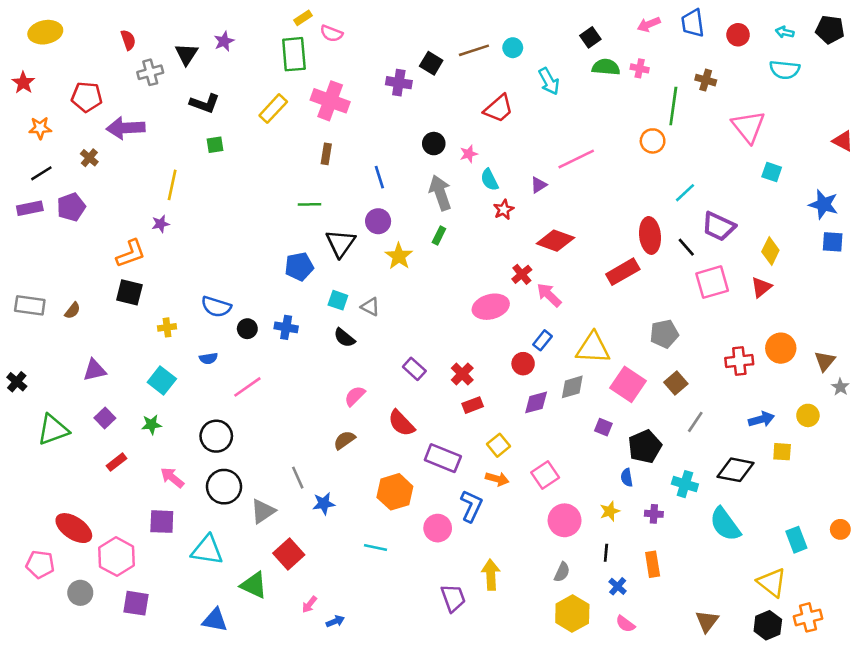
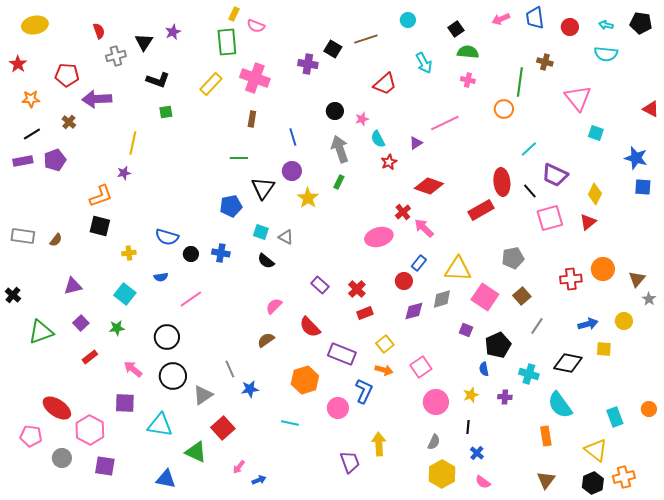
yellow rectangle: (303, 18) -> (234, 14), turned -32
cyan circle: (513, 48) -> (408, 20), moved
pink cross: (640, 68) -> (468, 80), moved
orange rectangle: (653, 564) -> (546, 436), moved

